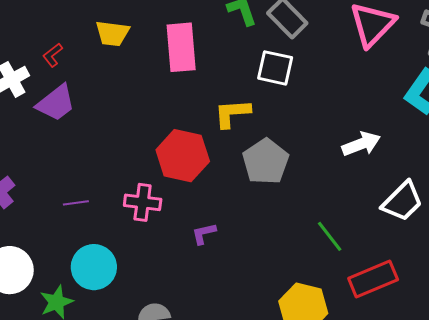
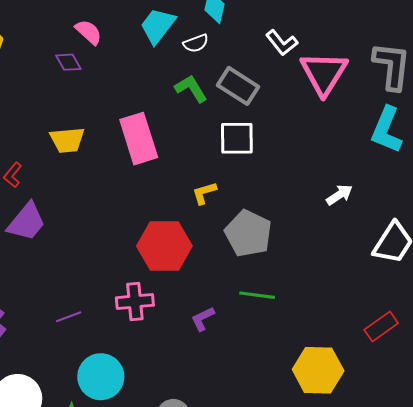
yellow L-shape: (232, 113) -> (204, 193), size x0.7
white arrow: (361, 144) -> (339, 195), size x0.7
green line: (330, 236) -> (257, 295), moved, turned -32
red rectangle: (373, 279) -> (381, 327), size x0.7

